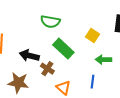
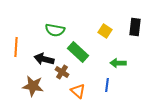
green semicircle: (50, 22) -> (55, 30), moved
yellow square: (92, 36) -> (105, 31), moved

